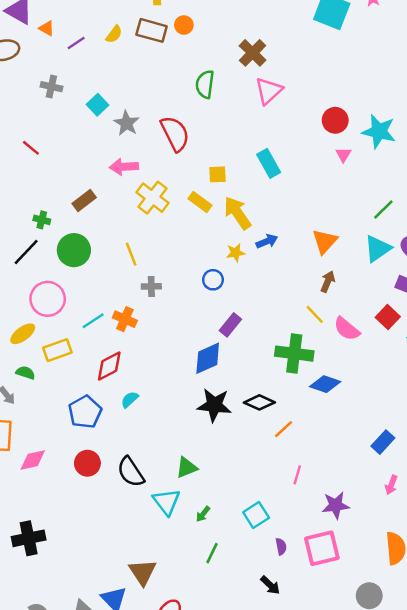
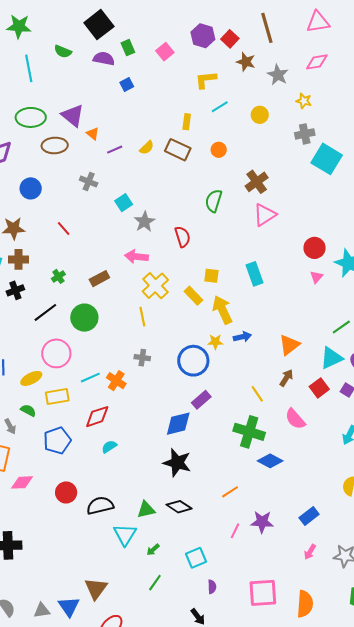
orange circle: (184, 25) -> (219, 150), moved
red semicircle: (175, 134) -> (183, 237), size x0.7
green cross: (42, 220) -> (58, 276), moved, turned 32
yellow line: (131, 254) -> (142, 317), moved
blue circle: (213, 280) -> (193, 361), size x1.8
yellow line: (315, 314) -> (257, 394), moved
red square: (388, 317) -> (319, 388), moved
black diamond: (259, 402) -> (179, 507), moved
blue pentagon: (85, 412) -> (57, 440), moved
black semicircle: (131, 472) -> (100, 506), turned 100
purple star: (336, 505) -> (262, 522), moved
pink square: (322, 548) -> (263, 593), moved

